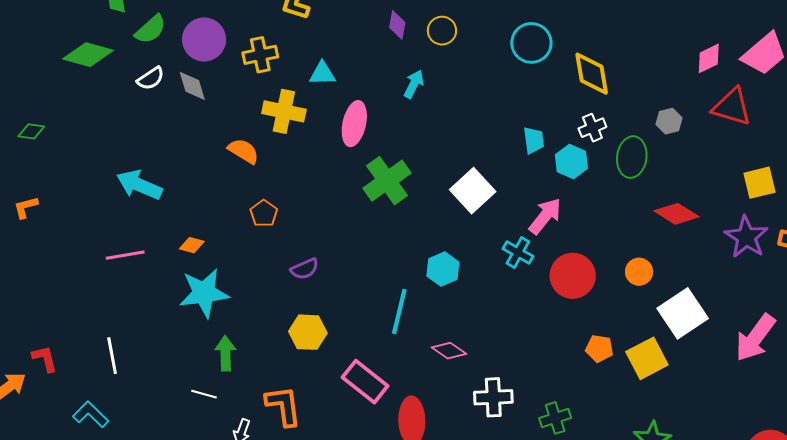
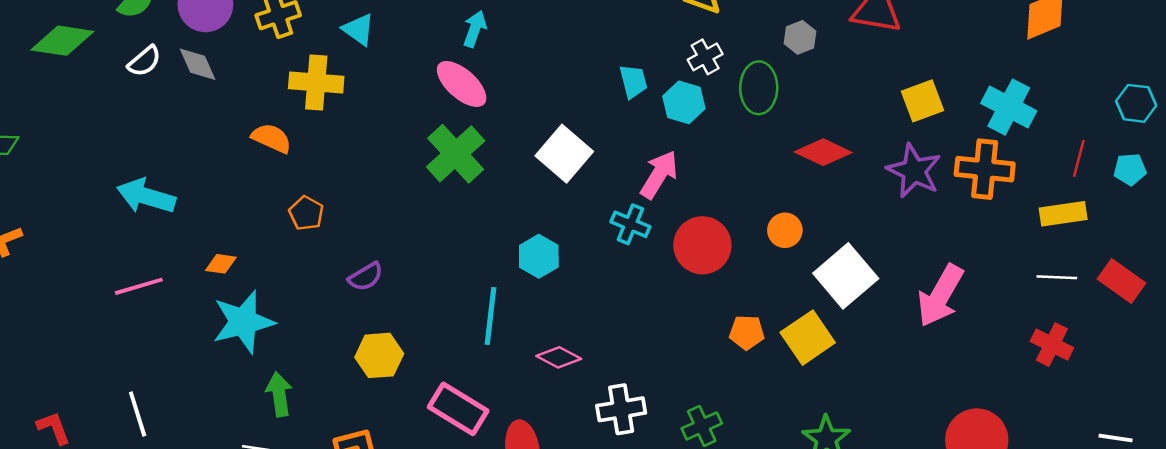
cyan triangle: (322, 74) -> (359, 29), turned 44
pink ellipse: (354, 124) -> (462, 84), moved, turned -54

